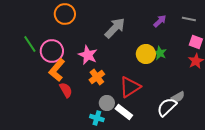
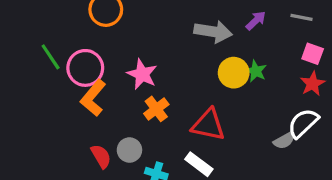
gray arrow: (115, 28) -> (213, 32), moved, turned 55
red triangle: (130, 87) -> (208, 125), turned 45
red semicircle: (66, 90) -> (101, 156), moved
gray circle: (107, 103) -> (129, 150), moved
white semicircle: (167, 107) -> (303, 123), moved

